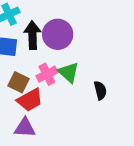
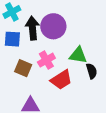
green triangle: (68, 72) -> (78, 55), moved, turned -30
red trapezoid: (30, 100) -> (61, 80), moved

